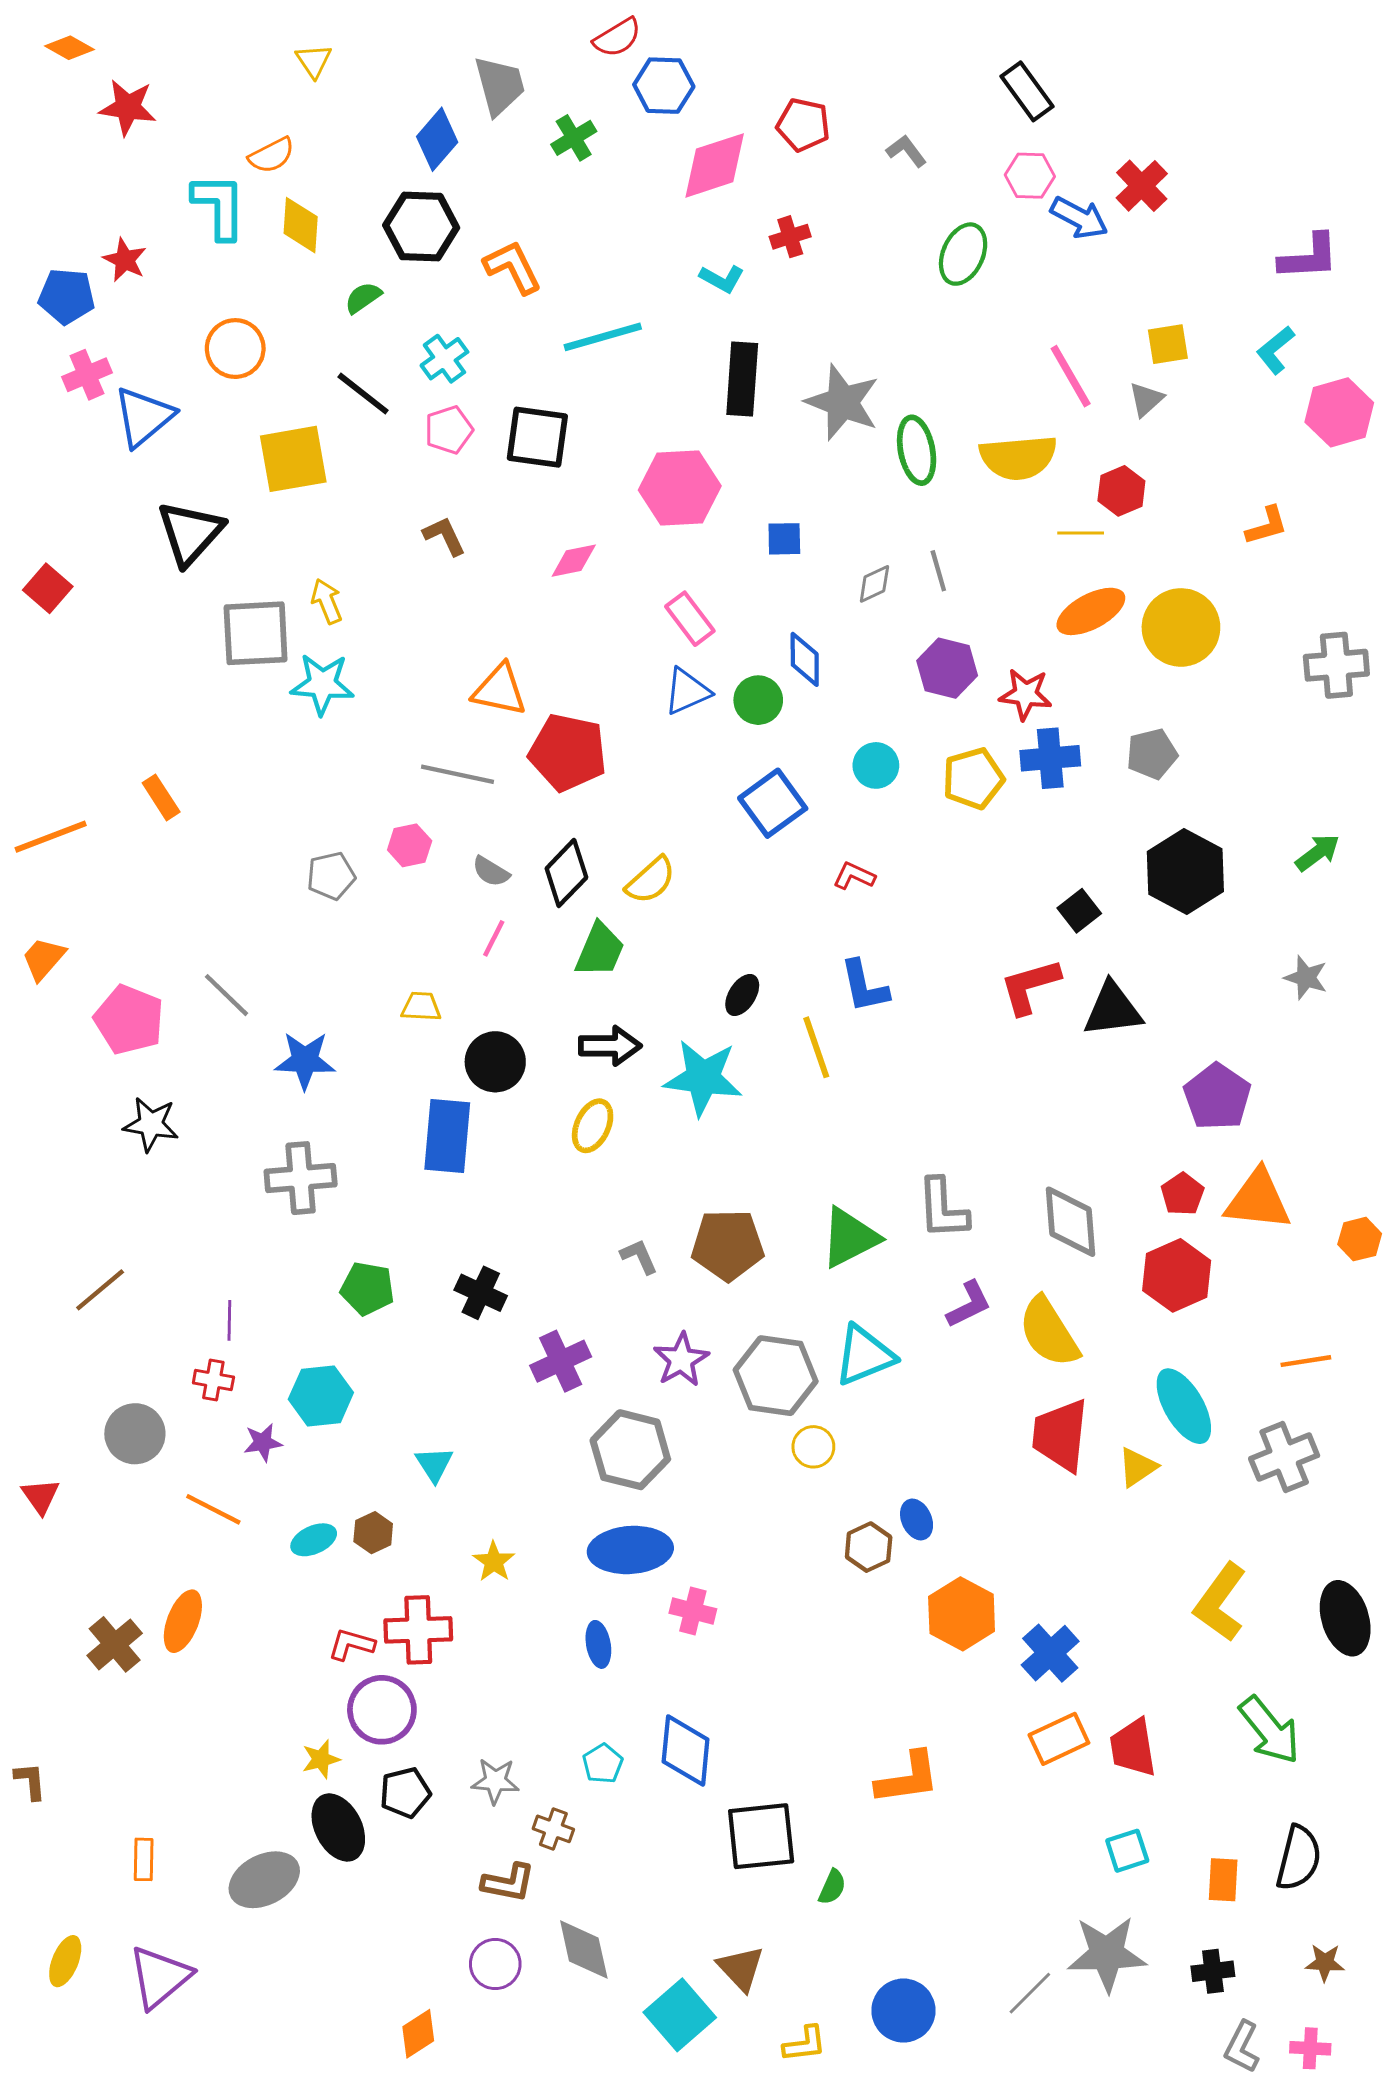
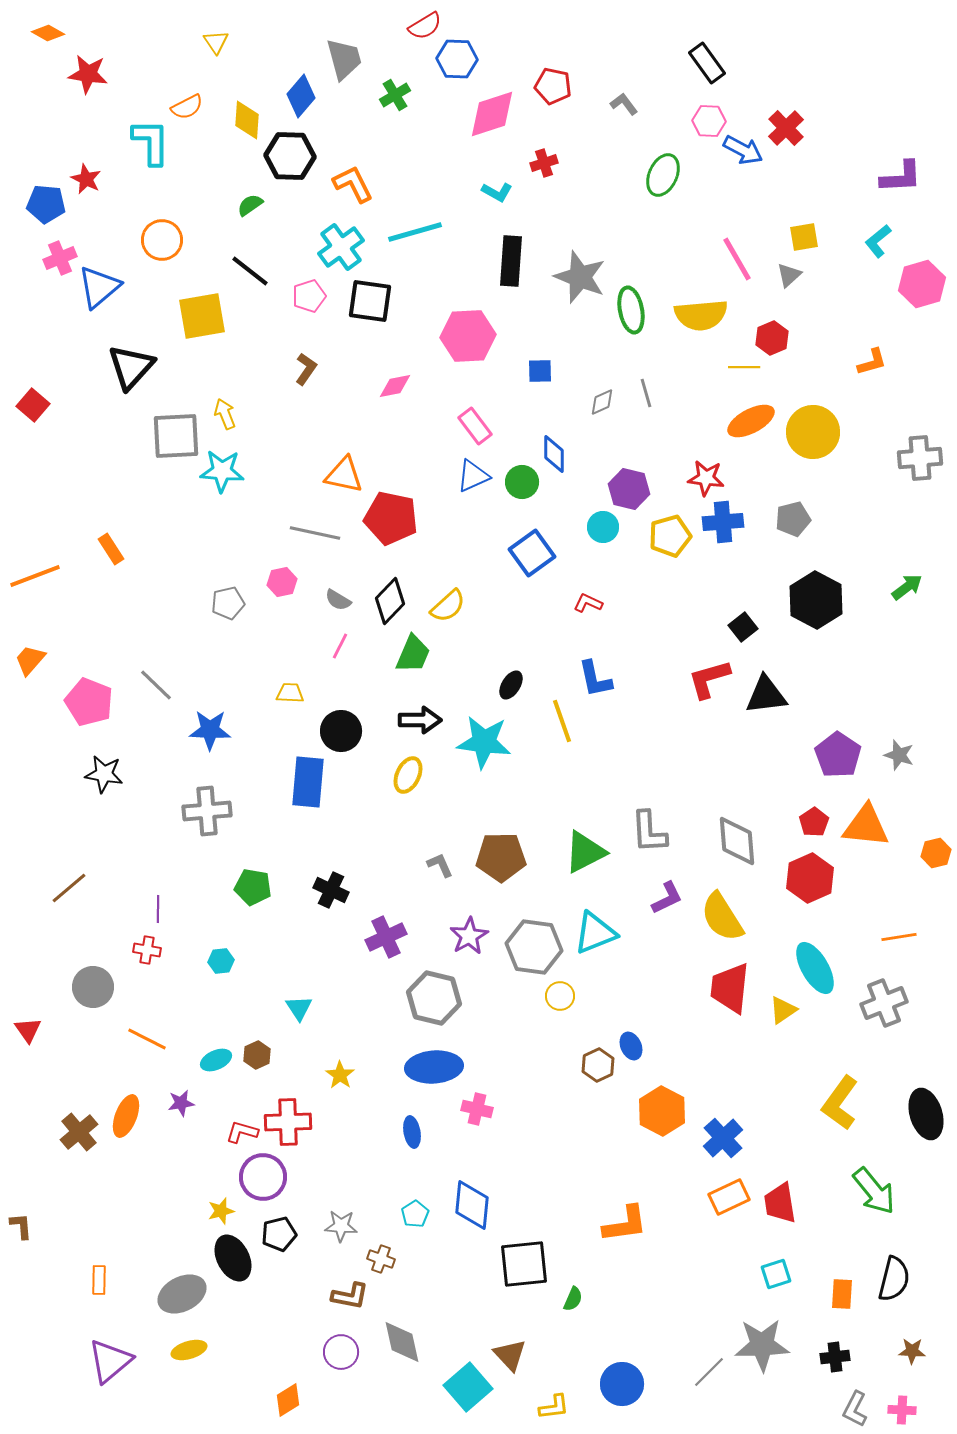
yellow diamond: (301, 225) -> (247, 120), moved
cyan cross: (444, 359) -> (341, 247), moved, size x1.4
brown L-shape: (444, 536) -> (306, 369), turned 60
purple hexagon: (947, 668) -> (629, 489), moved
gray star: (1306, 978) -> (899, 755), moved
cyan hexagon: (321, 1396) -> (221, 961), size x0.6
purple star: (263, 1442) -> (181, 1103), moved
yellow ellipse: (65, 1961) -> (189, 1350), moved, turned 52

